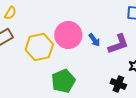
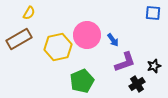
purple L-shape: (118, 44) -> (125, 62), moved
black cross: (118, 84) -> (137, 84), turned 35

